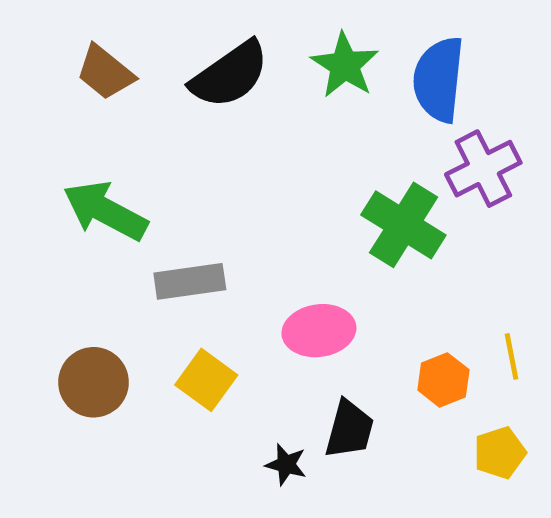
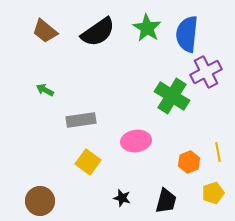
green arrow: (105, 211) -> (45, 90), size x0.5
brown circle: (94, 382) -> (40, 201), moved
black trapezoid: (349, 429) -> (166, 201), moved

